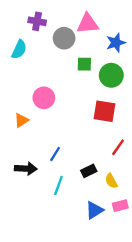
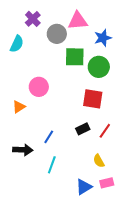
purple cross: (37, 21) -> (33, 19), turned 35
green square: (84, 64) -> (75, 57), size x1.5
black rectangle: (89, 171) -> (83, 129), moved

